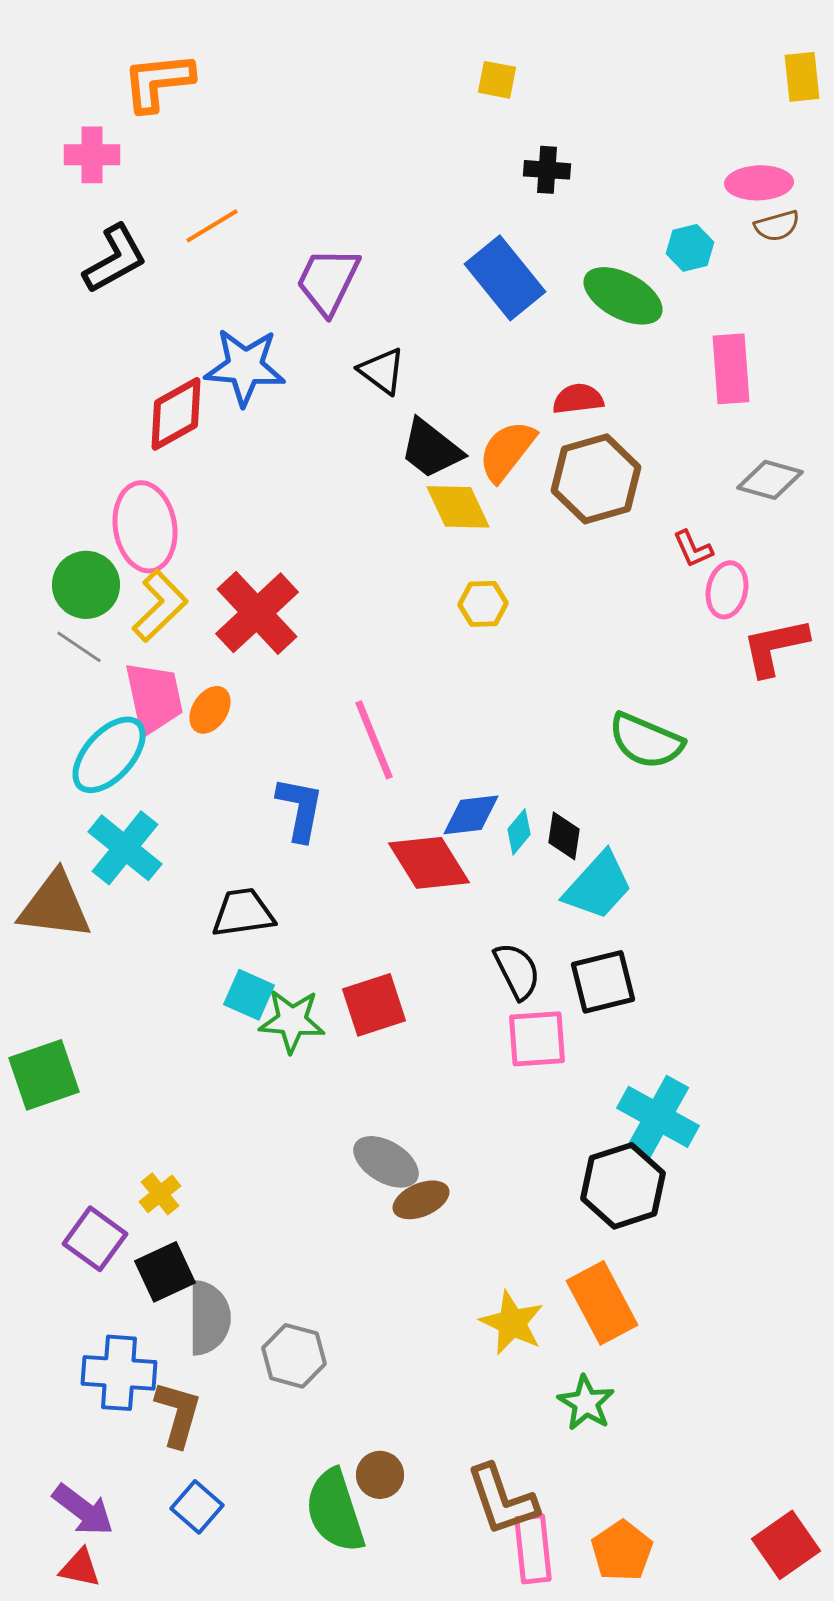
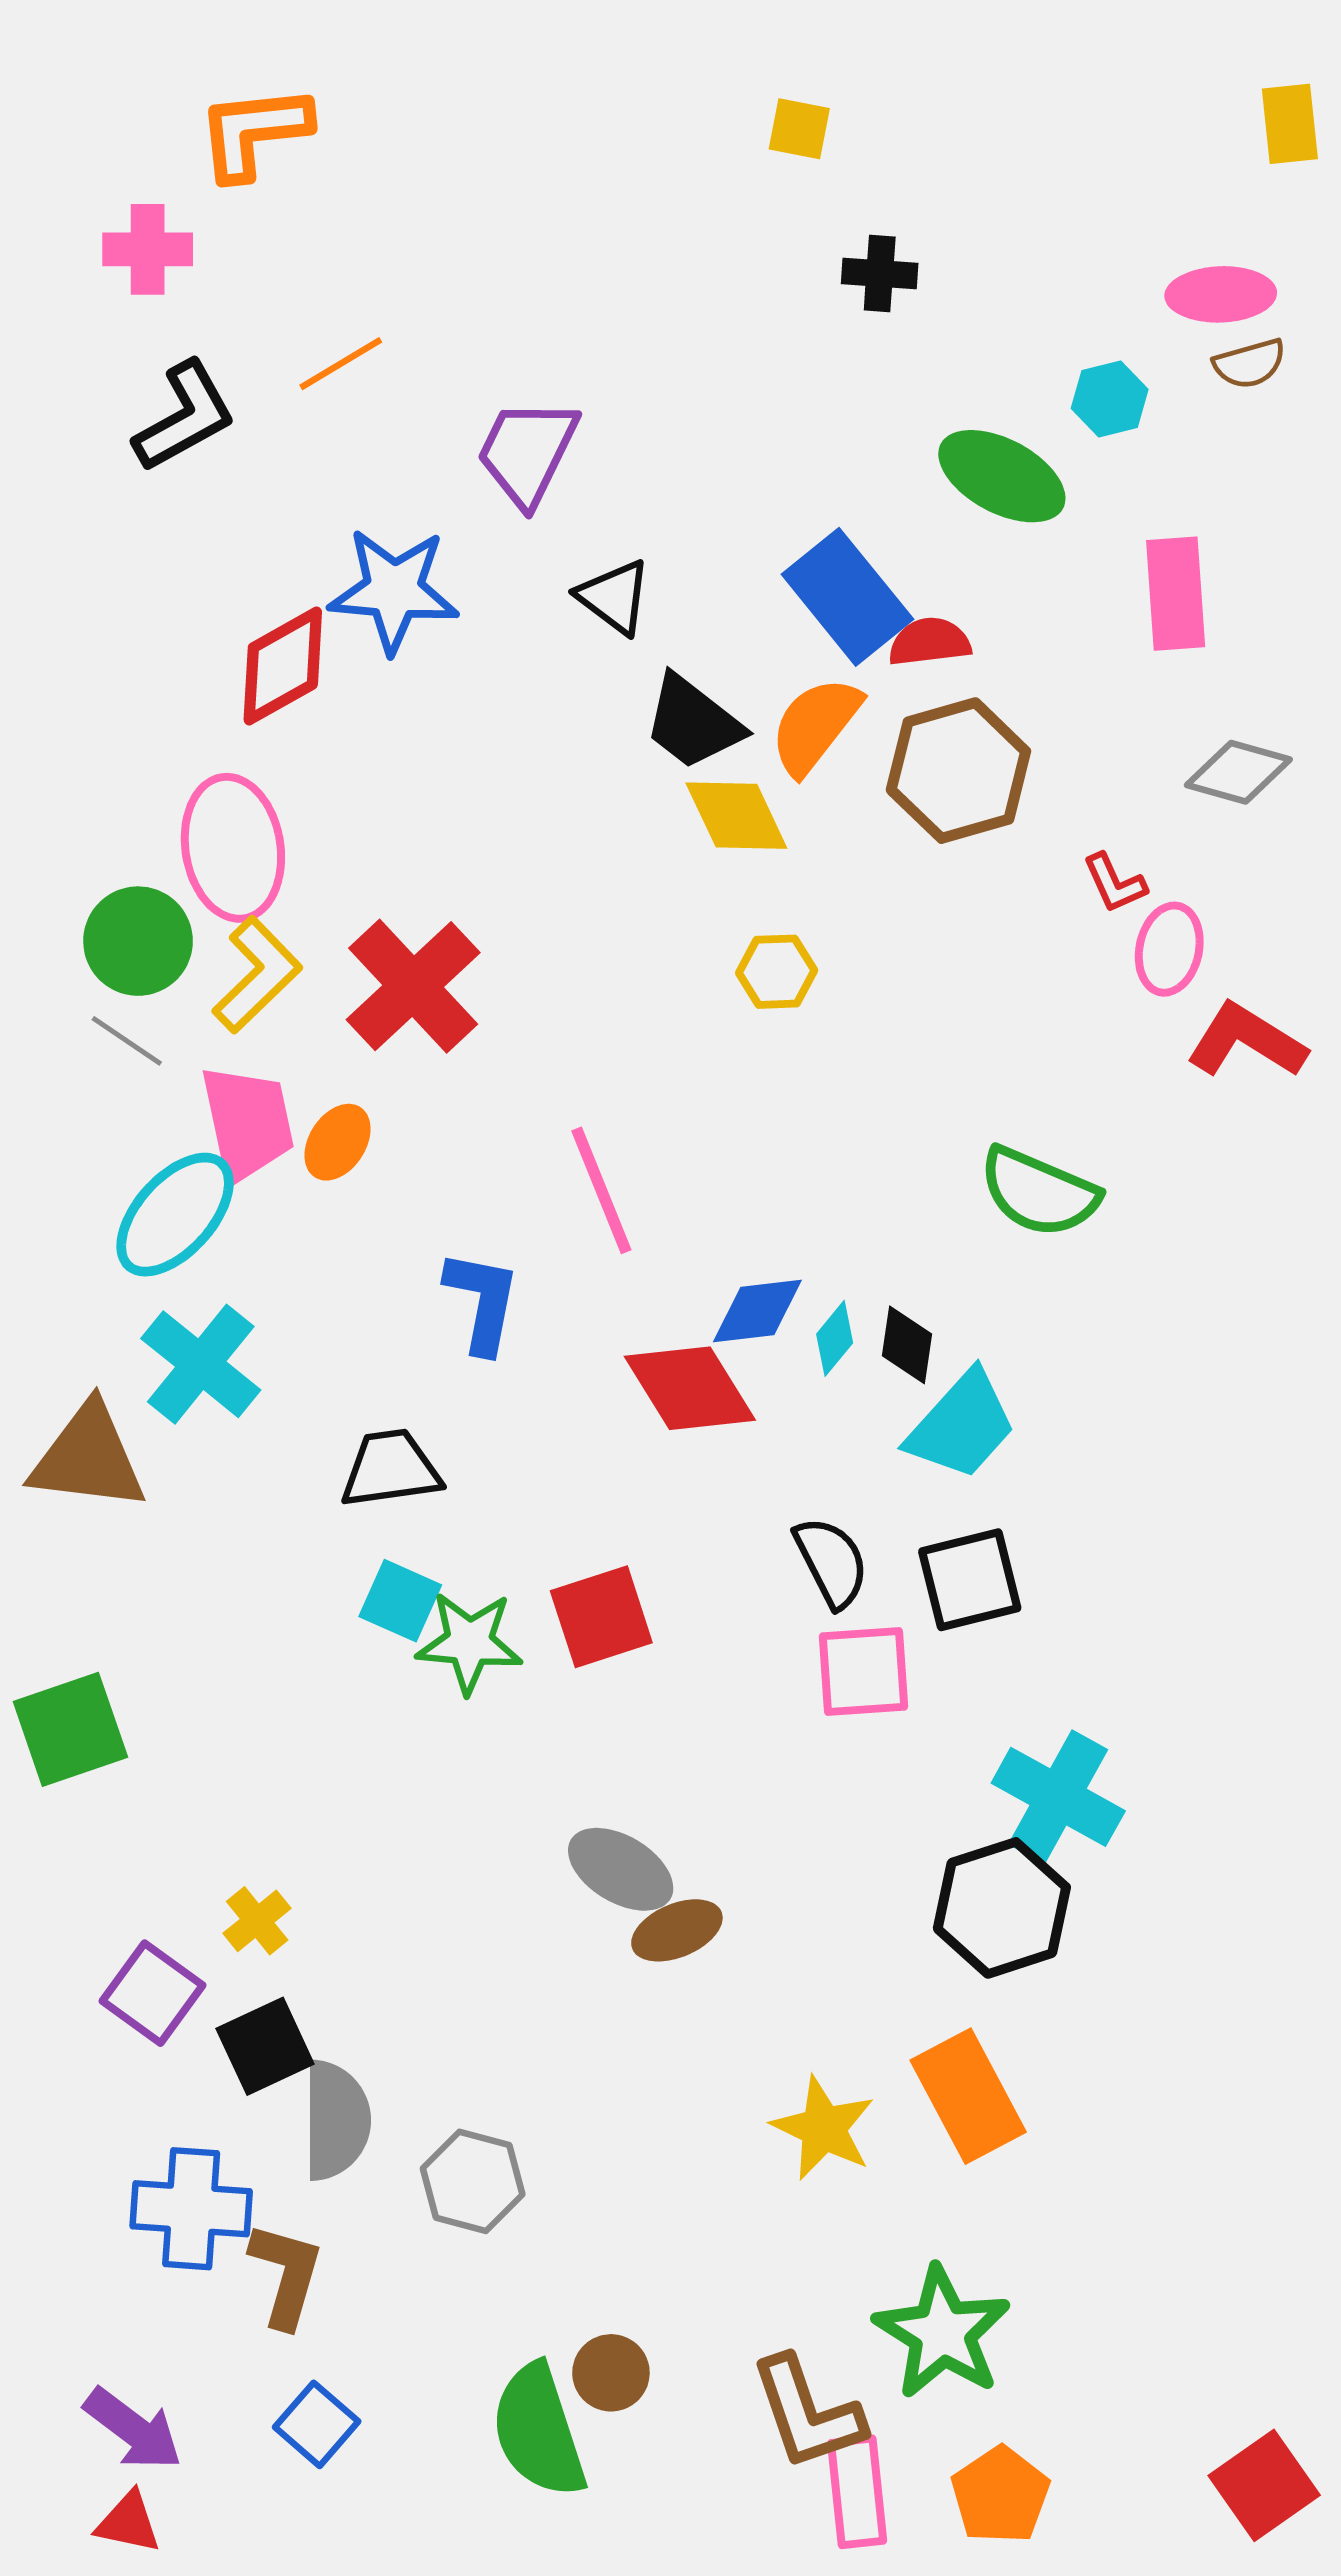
blue rectangle: (505, 278) -> (847, 597), moved
red L-shape: (775, 647) -> (1246, 1041), turned 44
green star: (586, 1403) -> (942, 2333), moved, size x1.5

